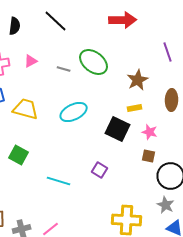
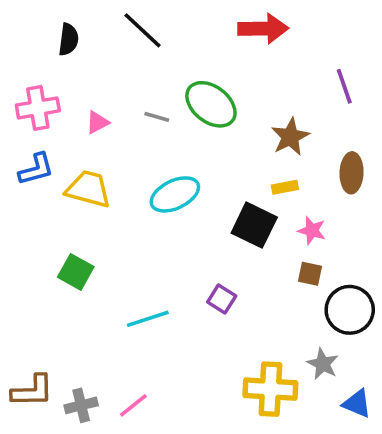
pink triangle: (31, 61) -> (97, 122), moved
cyan line: (59, 181) -> (148, 319), turned -35
gray star: (166, 205) -> (323, 364), moved

